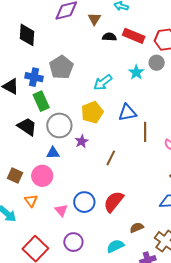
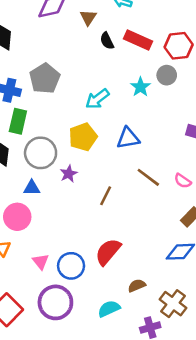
black semicircle: (109, 37) -> (107, 41), turned -120
green rectangle: (41, 101) -> (18, 121), turned 36
brown line: (145, 132) -> (148, 177), moved, turned -54
blue circle: (84, 202) -> (71, 266), moved
purple circle: (73, 242) -> (55, 302), size x1.4

